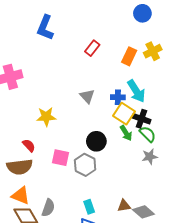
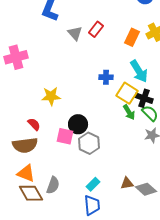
gray triangle: (87, 96) -> (75, 33), moved
blue cross: (118, 97) -> (106, 77), moved
black circle: (96, 141) -> (78, 124), moved
cyan rectangle: (89, 207) -> (93, 184), turned 64

